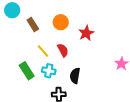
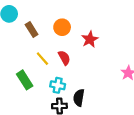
cyan cross: (49, 71) -> (58, 85), moved
black semicircle: (75, 76) -> (79, 98), moved

